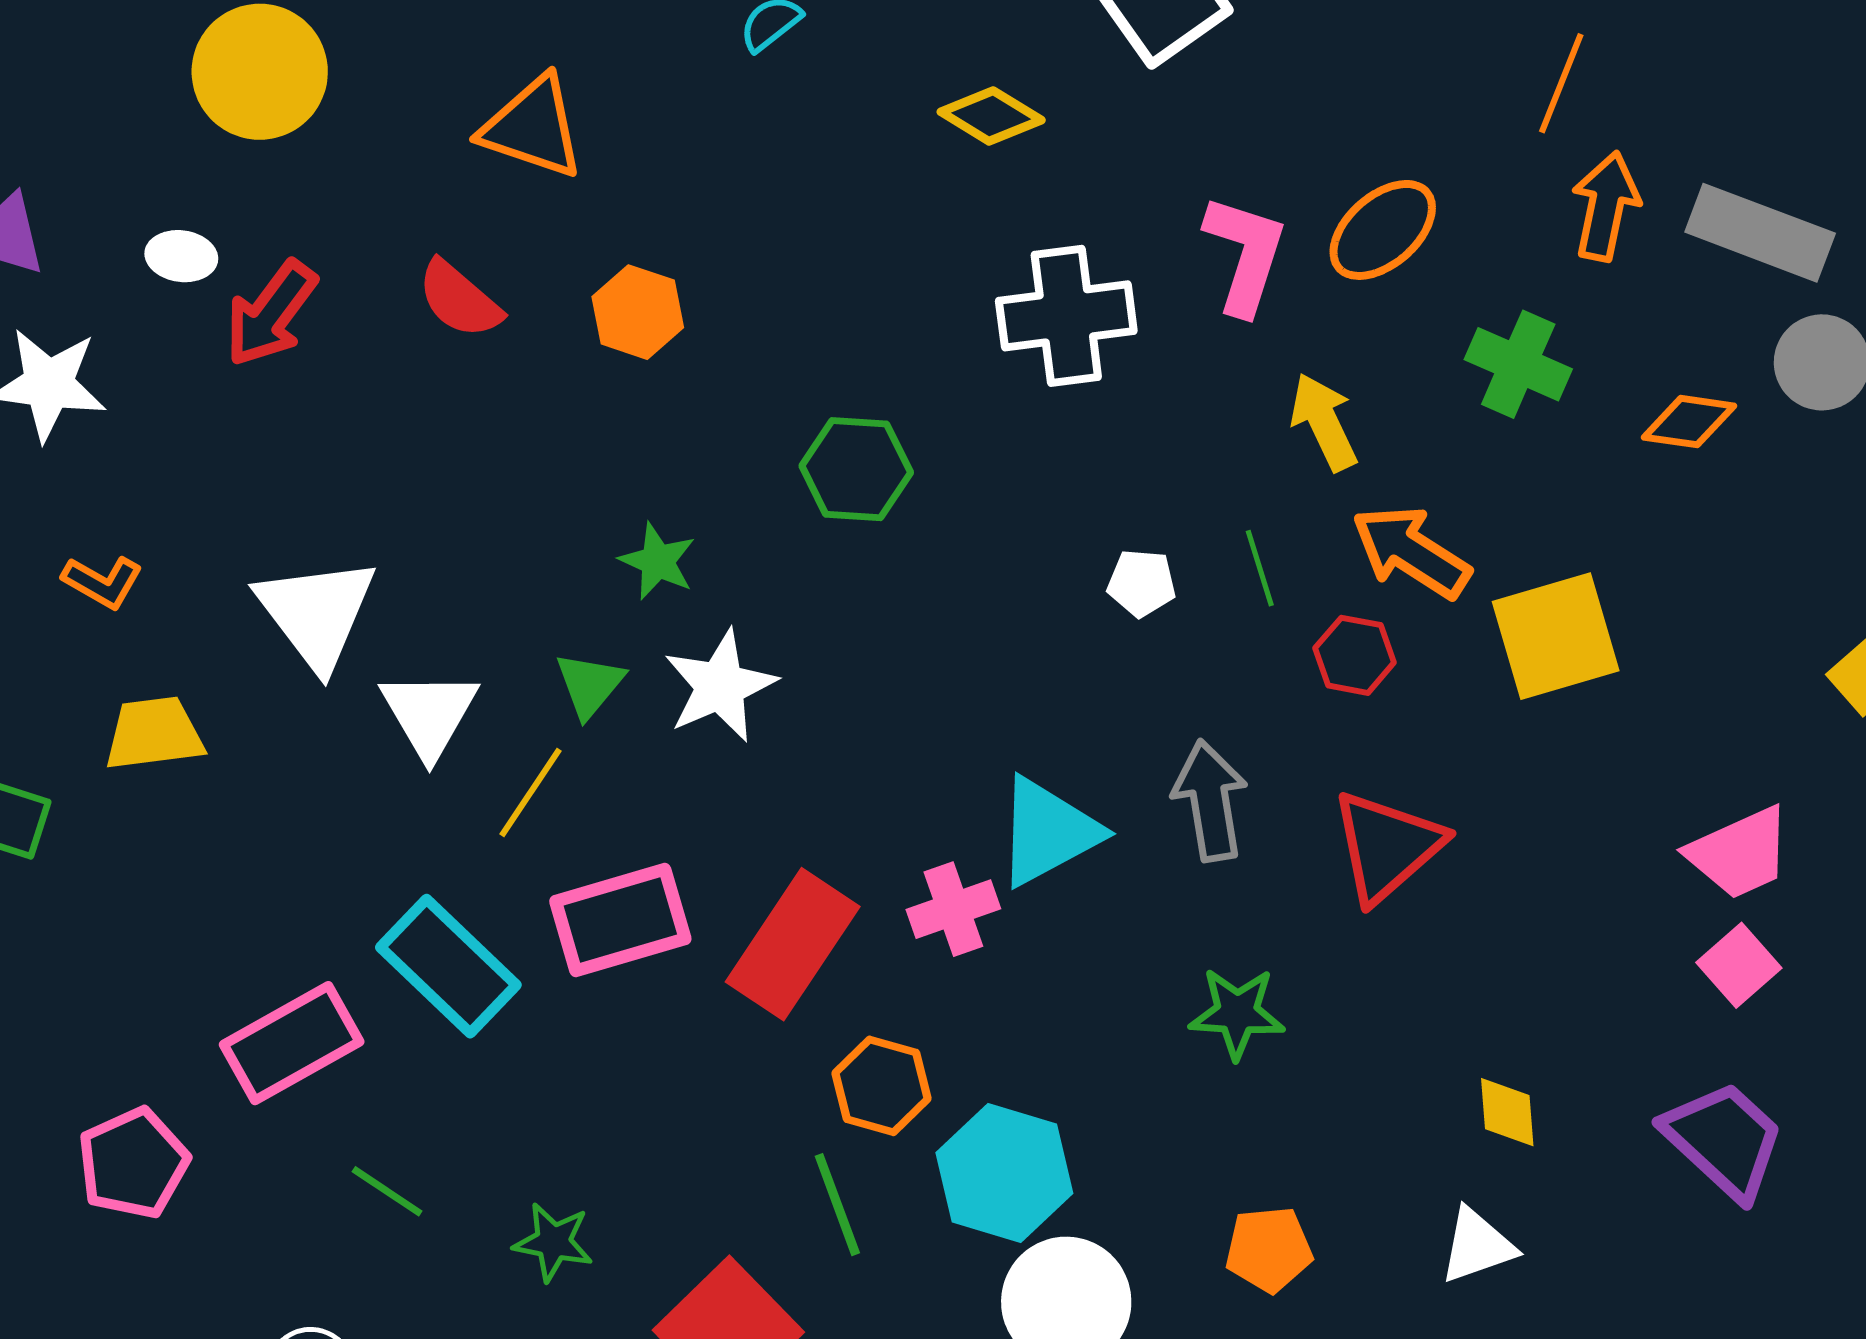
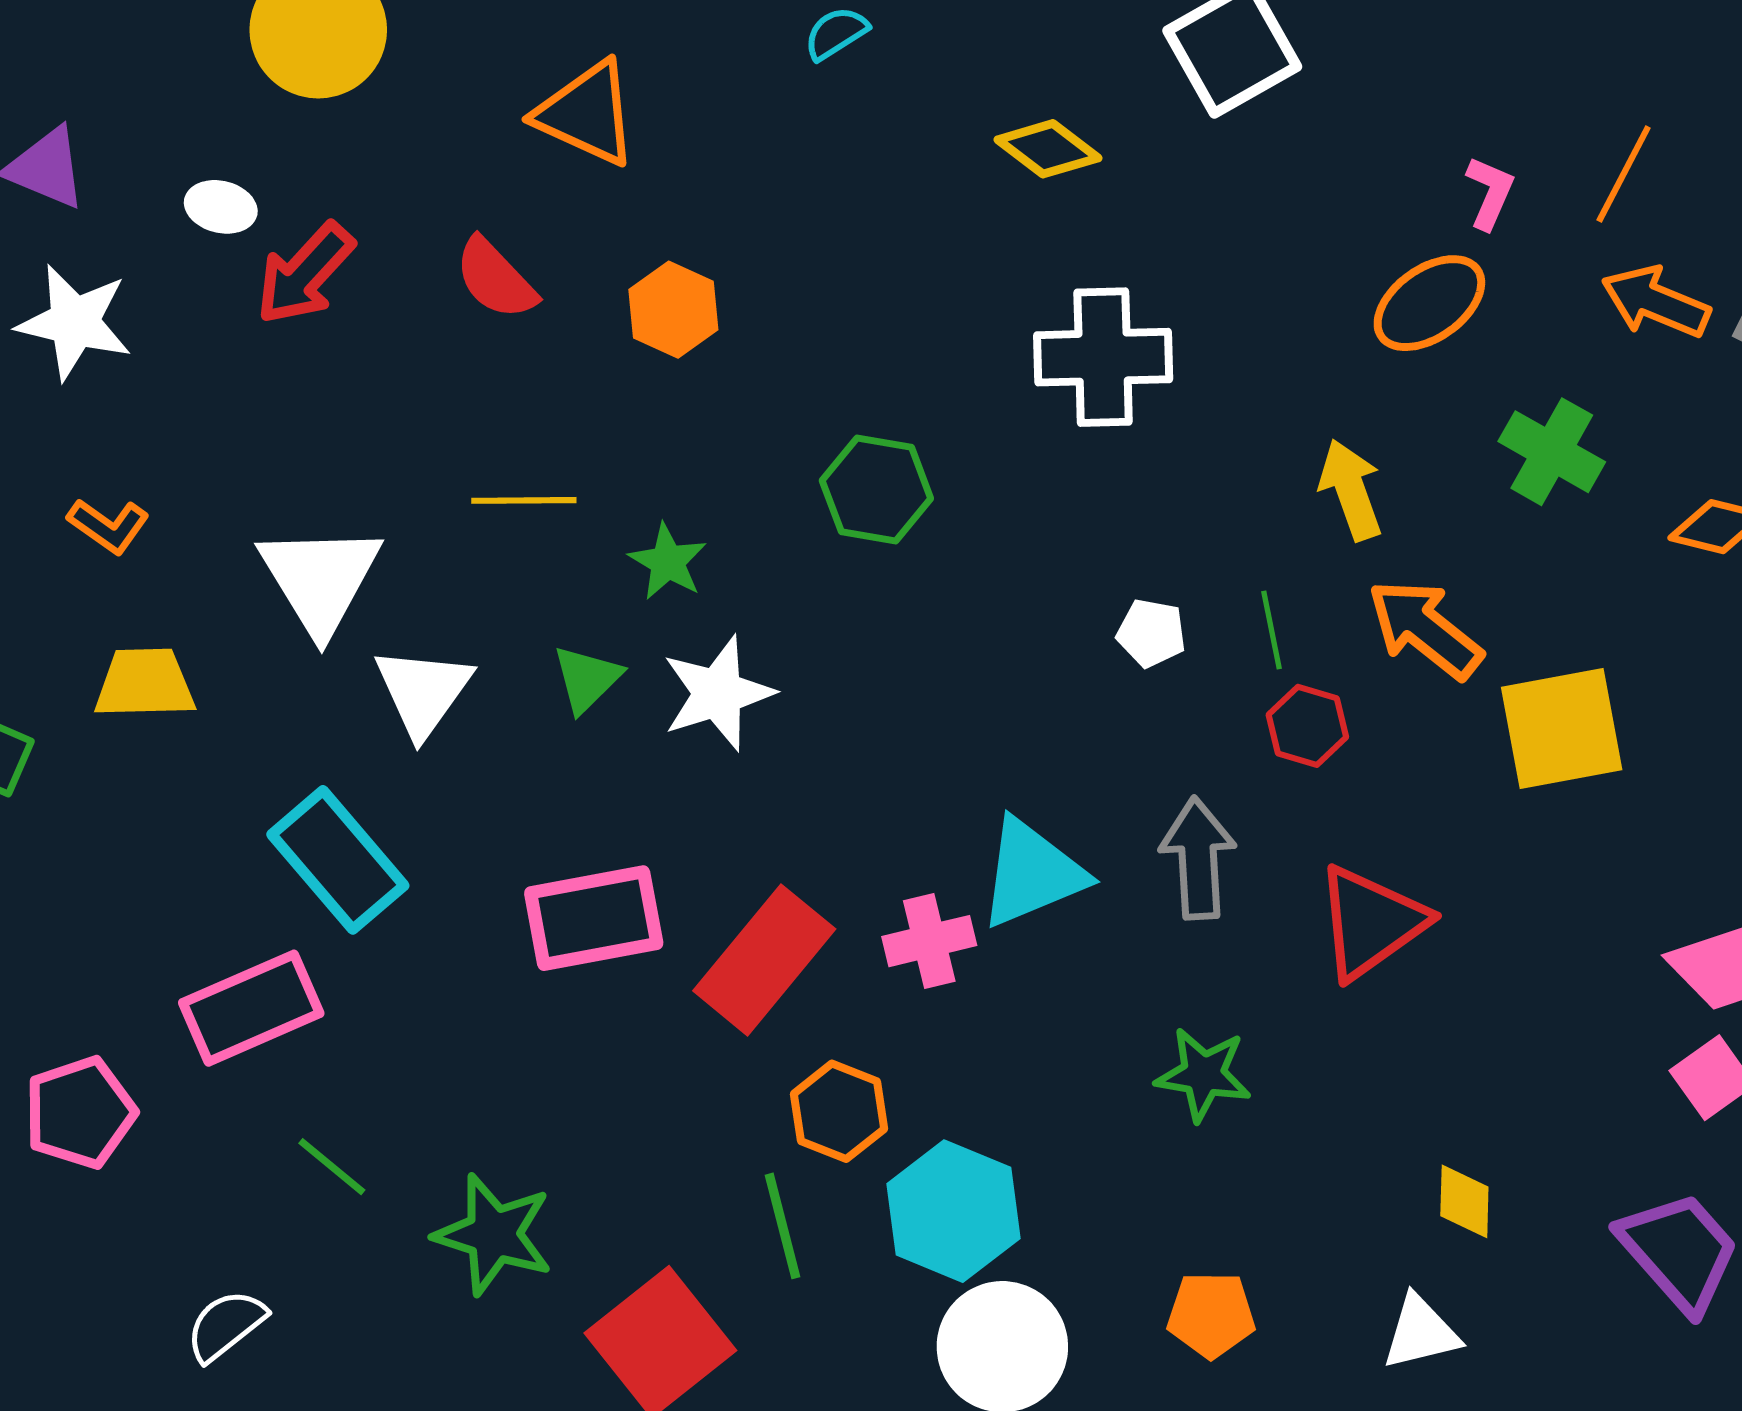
orange arrow: (1606, 206) -> (1656, 302), turned -85
pink L-shape: (1245, 254) -> (1490, 193), moved, size x0.6
red hexagon: (1355, 655) -> (1307, 726), moved
yellow line: (531, 792) -> (524, 500), moved, turned 50
cyan rectangle: (448, 966) -> (338, 860), moved
green star: (553, 1242) -> (494, 1234), size x1.5

